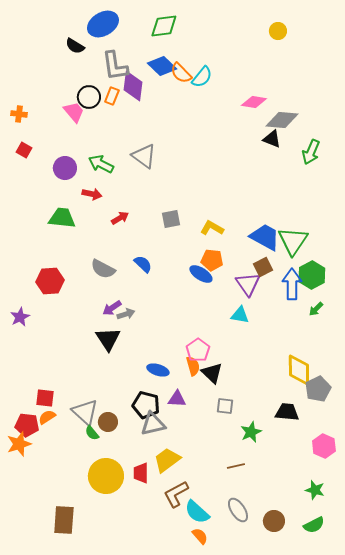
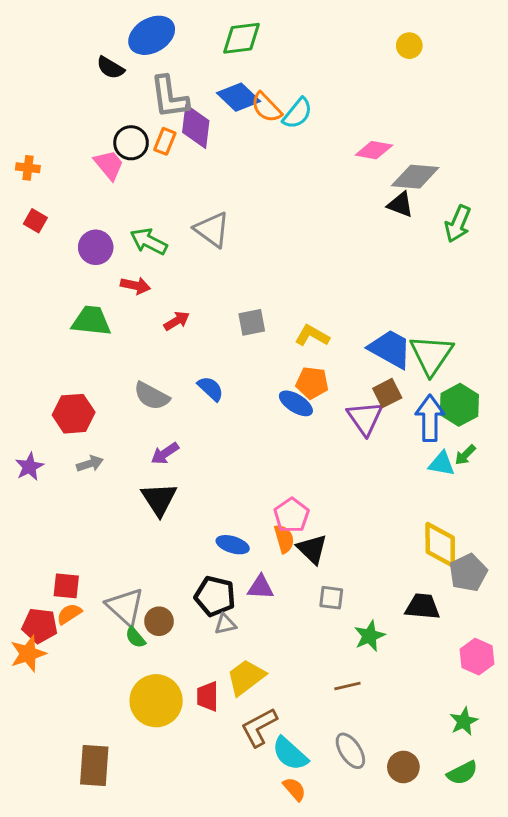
gray arrow: (126, 314) -> (90, 464), moved
cyan triangle: (240, 315) -> (442, 464), moved
gray triangle: (153, 424) -> (225, 624), size x0.6
green star: (315, 490) -> (464, 721), turned 30

